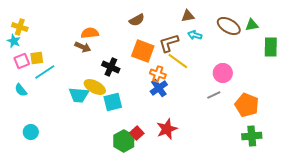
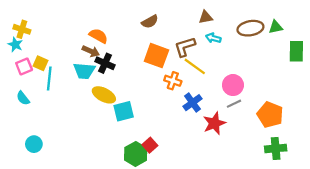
brown ellipse: (229, 26) -> (250, 28), turned -40
orange semicircle: (90, 33) -> (98, 36), turned 36
yellow square: (37, 58) -> (40, 63), turned 32
black cross: (111, 67) -> (105, 63), moved
cyan line: (45, 72) -> (49, 78), turned -50
pink circle: (223, 73) -> (233, 85), moved
blue cross: (159, 88) -> (192, 103), moved
cyan trapezoid: (79, 95) -> (84, 71), moved
red star: (167, 129) -> (214, 123), moved

